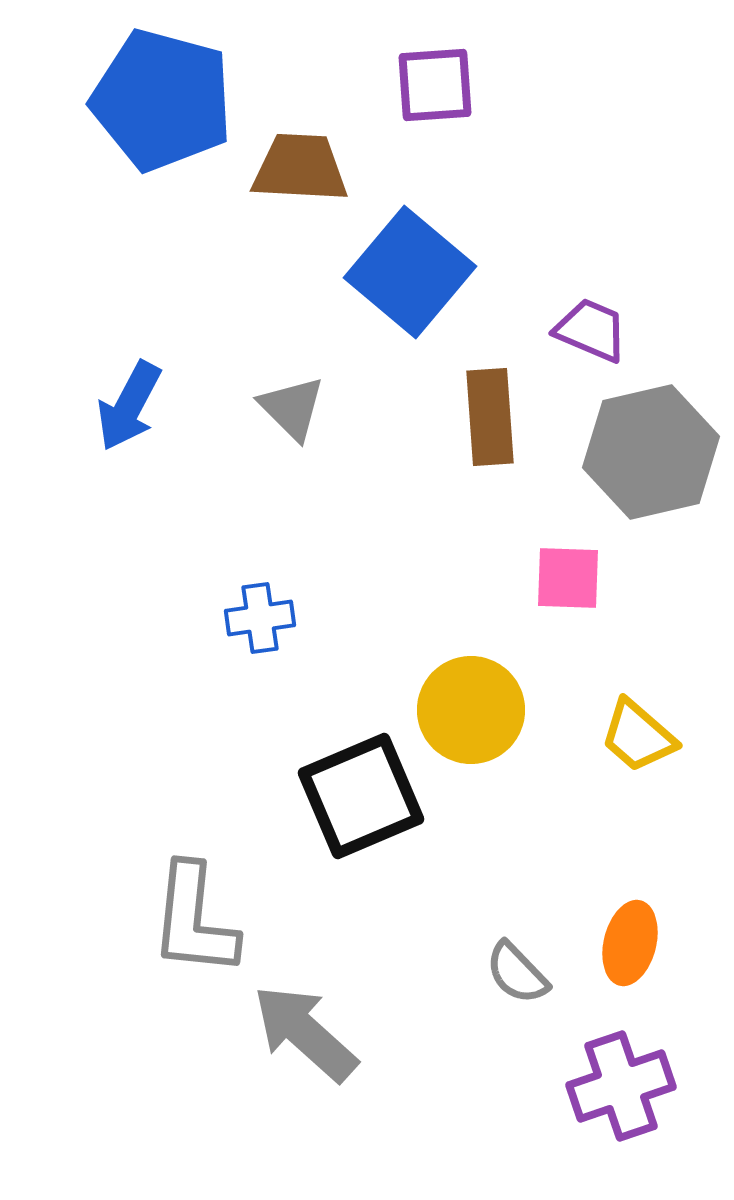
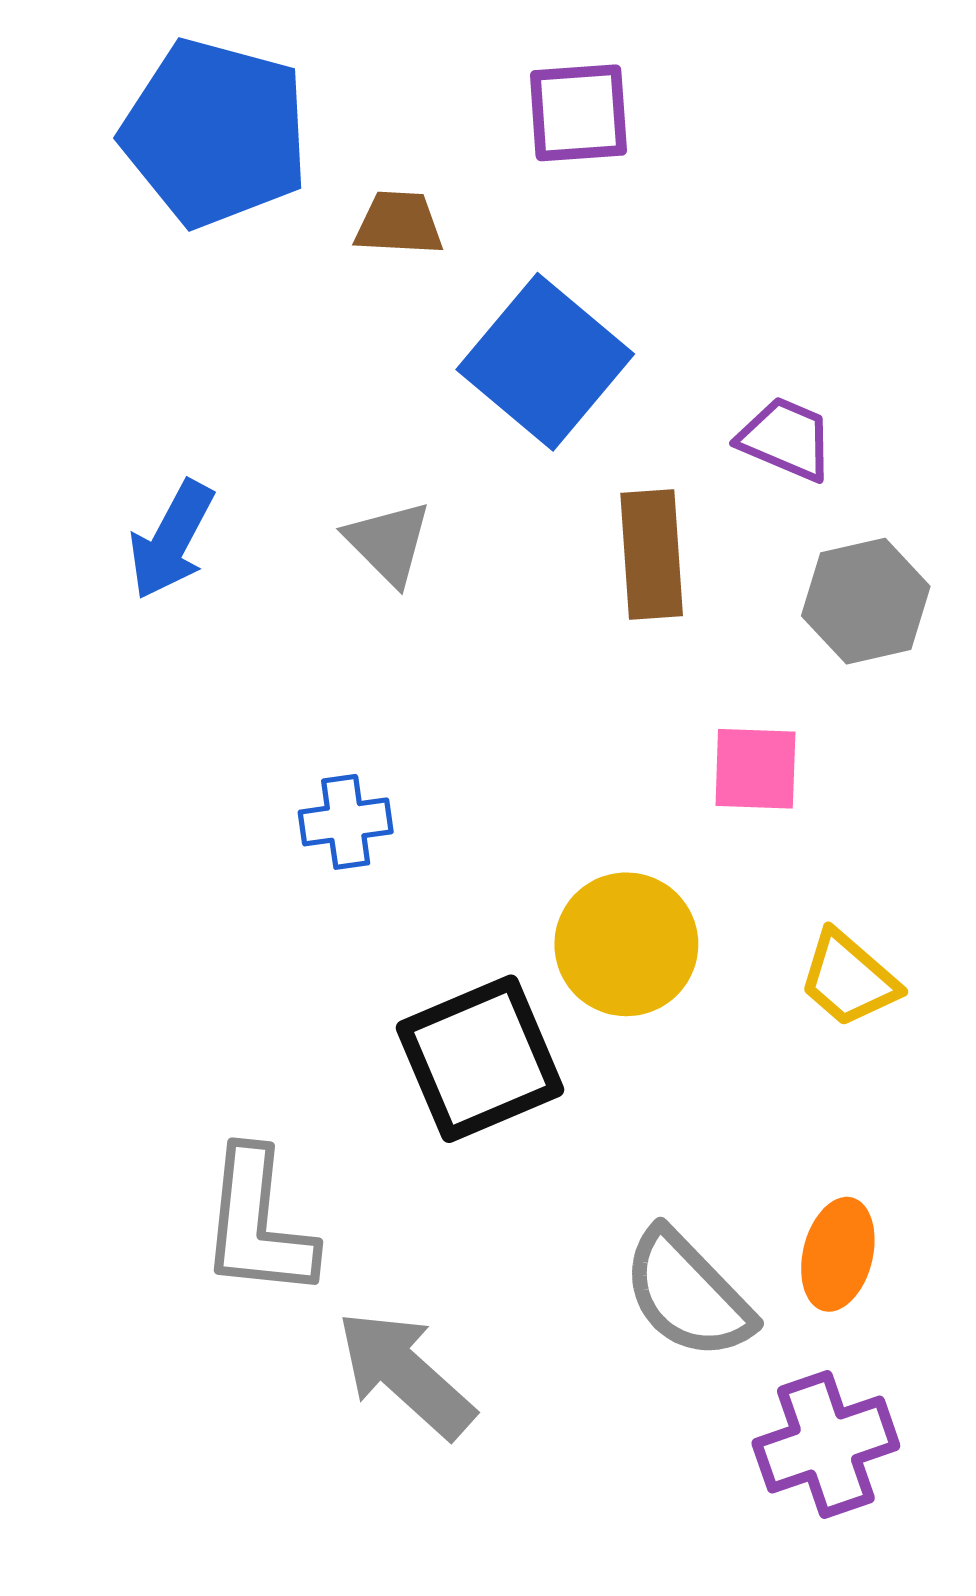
brown trapezoid: (300, 168) -> (399, 223), size x0.7
gray hexagon: (651, 452) -> (866, 601), size x0.7
gray semicircle: (517, 973) -> (688, 1294), size x1.6

